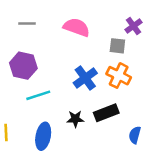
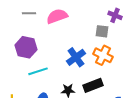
purple cross: (134, 26) -> (115, 15), turned -32
pink semicircle: (77, 27) -> (57, 16), moved, turned -40

